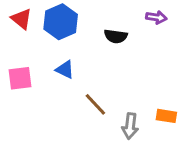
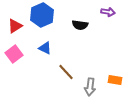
red triangle: (22, 19) -> (15, 26), moved, turned 49
pink square: (20, 78) -> (14, 54), turned -30

